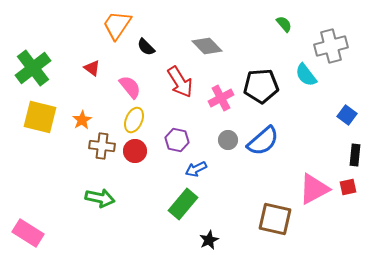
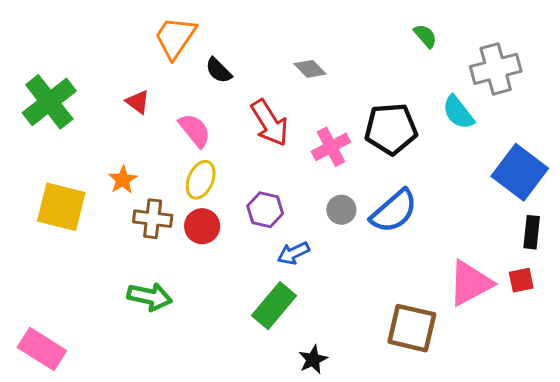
gray diamond: (207, 46) -> (310, 69), size x0.7
blue square: (347, 115) -> (520, 172), size x1.8
yellow square: (40, 117) -> (61, 207), moved

